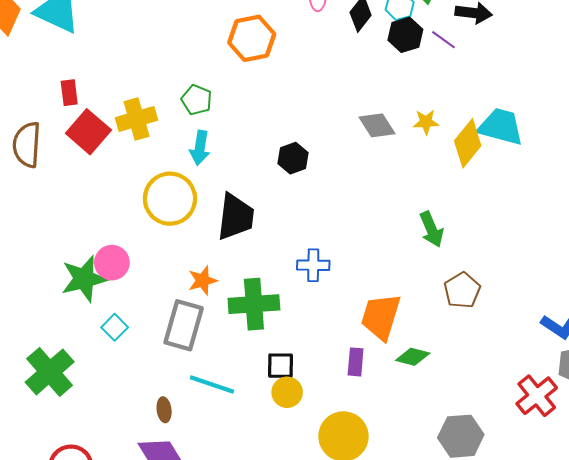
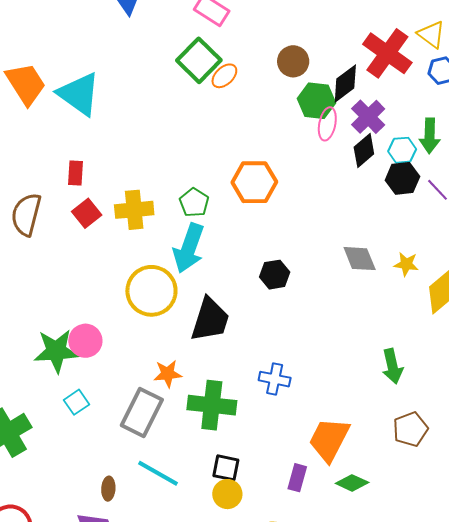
orange hexagon: (252, 38) -> (254, 182), moved
red square: (88, 132) -> (87, 213), size x0.7
cyan arrow: (200, 148) -> (189, 248), size x1.5

